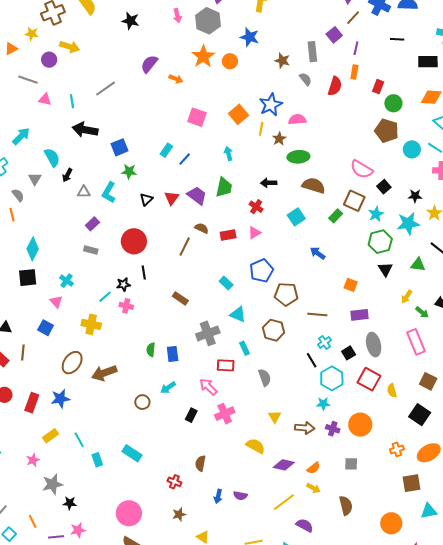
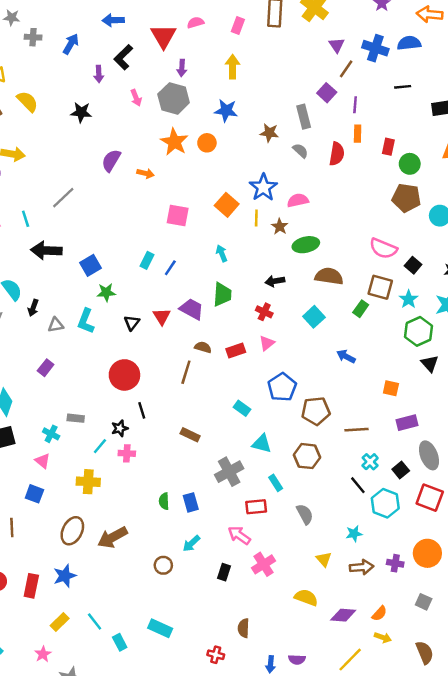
purple rectangle: (92, 224) -> (46, 368), moved
gray rectangle: (91, 250) -> (76, 418), moved
cyan star: (323, 404) -> (354, 534), moved
gray square: (351, 464) -> (424, 602), turned 32

